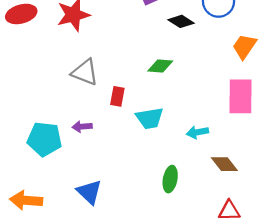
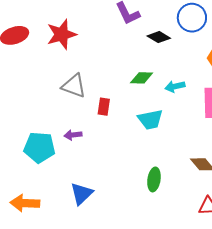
cyan trapezoid: (150, 118) -> (150, 120), moved
cyan arrow: (197, 132) -> (175, 86), moved
blue triangle: (89, 192) -> (82, 194), turned 35

